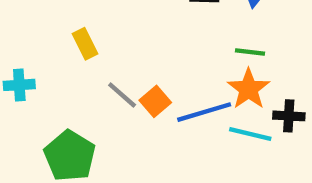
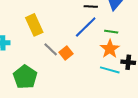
yellow rectangle: (85, 44) -> (34, 25), size x1.5
blue line: (204, 112) -> (86, 27), moved, turned -30

